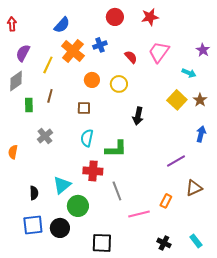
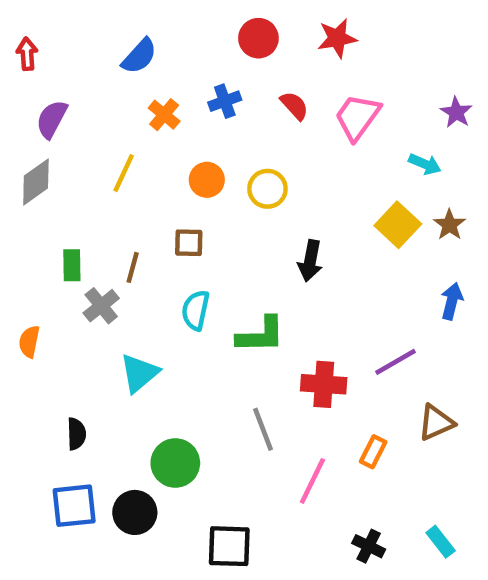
orange cross: (73, 51) -> (164, 115), size x0.6
red semicircle: (131, 57) -> (294, 106), moved
yellow line: (48, 65) -> (124, 173), moved
brown line: (50, 96) -> (133, 267), moved
green rectangle: (29, 105) -> (72, 265), moved
red cross: (93, 171) -> (324, 384), moved
cyan triangle: (62, 185) -> (139, 373), moved
pink line: (139, 214) -> (312, 481), turned -50

